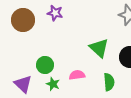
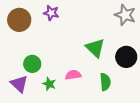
green circle: (45, 65) -> (32, 64), moved

